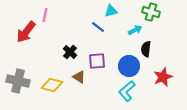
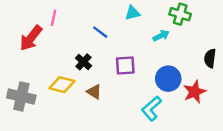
blue line: (98, 27) -> (100, 32), moved
black semicircle: (146, 49) -> (210, 58), moved
purple square: (97, 61) -> (125, 66), moved
blue circle: (129, 66) -> (168, 79), moved
yellow diamond: (52, 85) -> (62, 85), moved

